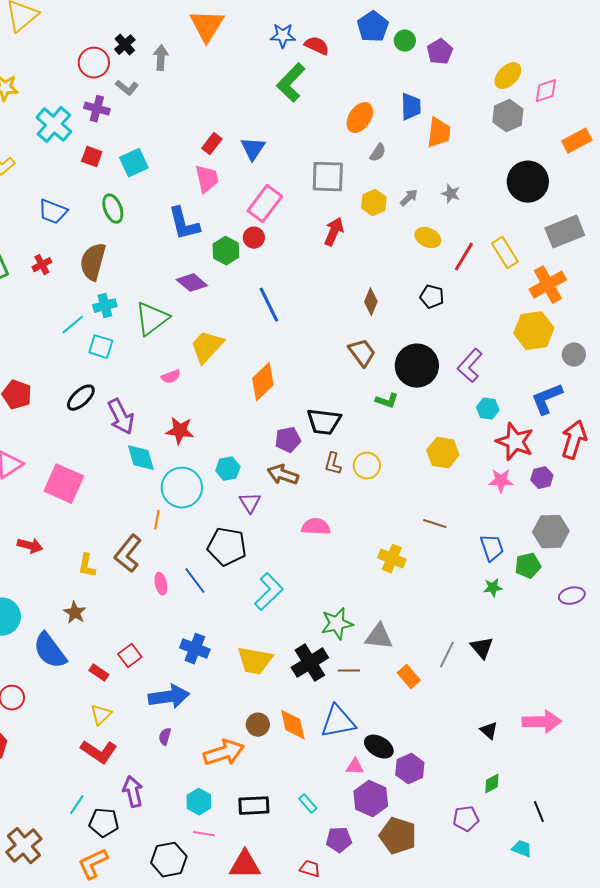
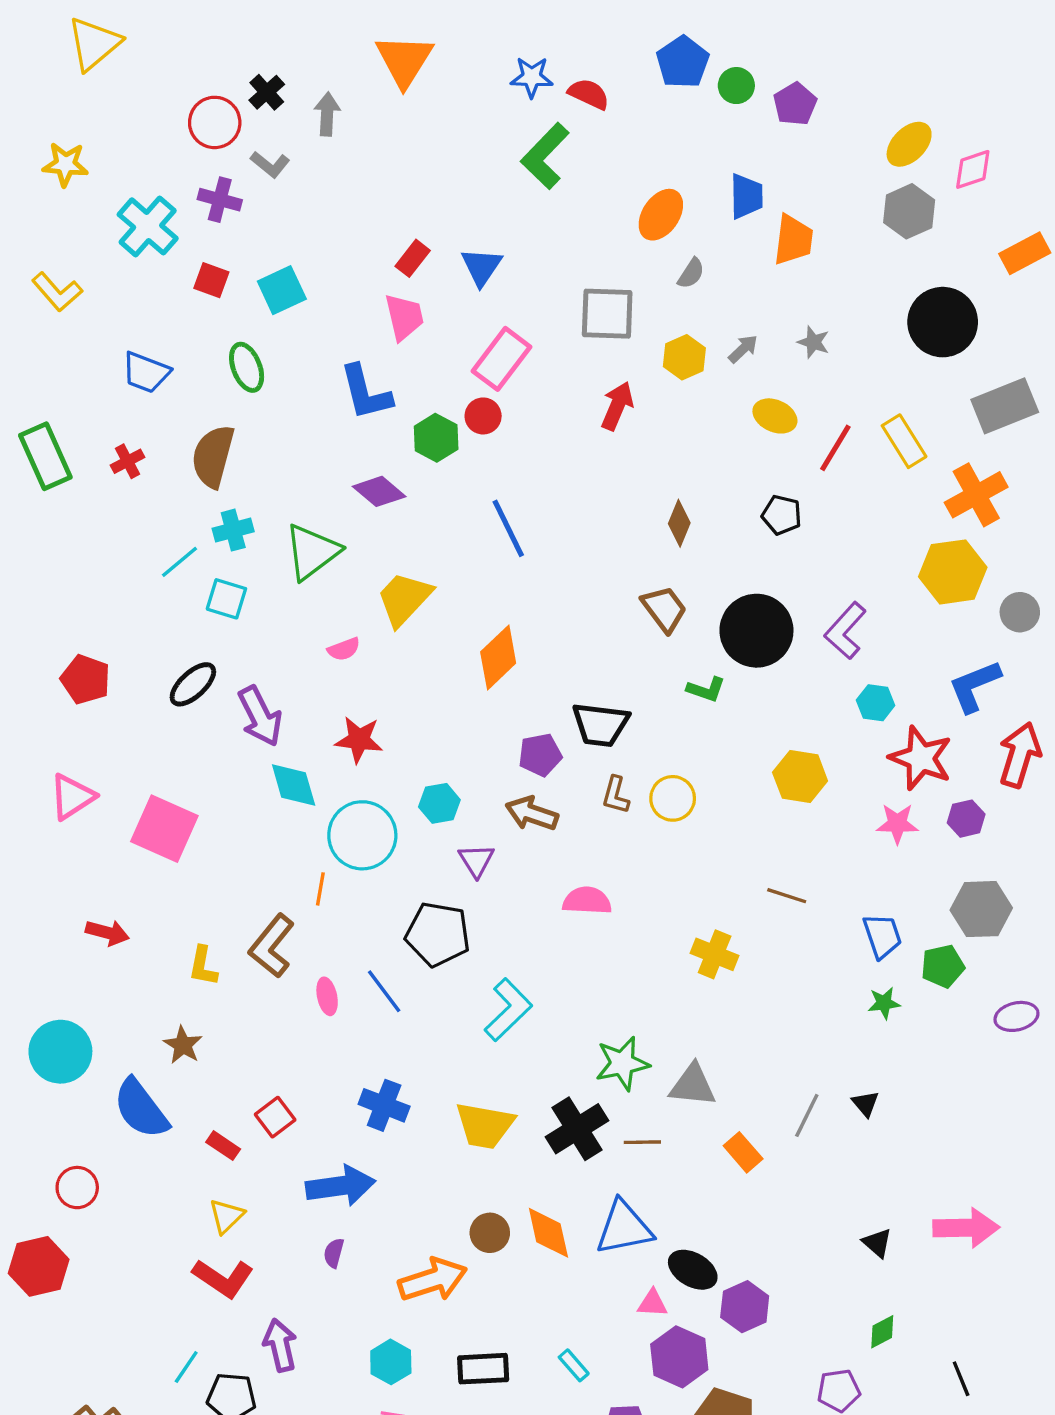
black triangle: (482, 648) -> (865, 1104), size x0.7

